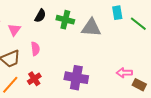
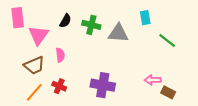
green line: (138, 24) -> (167, 40), moved
pink triangle: (14, 30) -> (38, 35), size x1.5
red cross: (34, 79) -> (59, 86), turned -32

